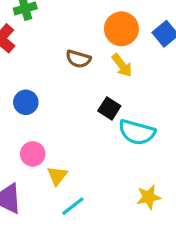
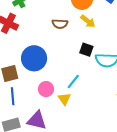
blue circle: (26, 102) -> (34, 58), size x1.6
cyan line: (73, 206) -> (73, 82), moved

